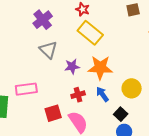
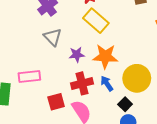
yellow circle: (132, 88) -> (137, 78), size x1.4
red cross: (78, 95) -> (82, 83), size x1.5

